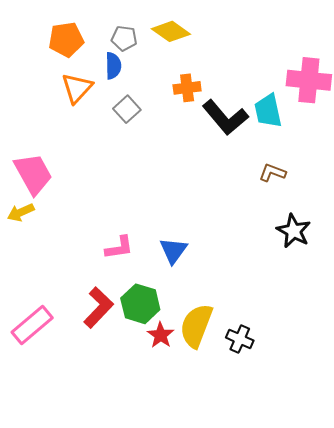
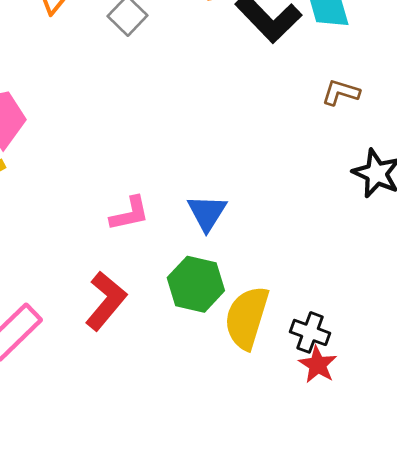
green hexagon: (140, 304) -> (196, 284), moved
red star: (161, 335) -> (318, 365), moved

